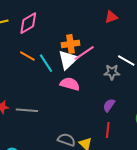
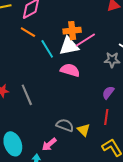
orange line: (27, 56) -> (28, 32), moved
white triangle: (68, 60) -> (69, 46), turned 30
gray line: (27, 110) -> (27, 95), turned 60

